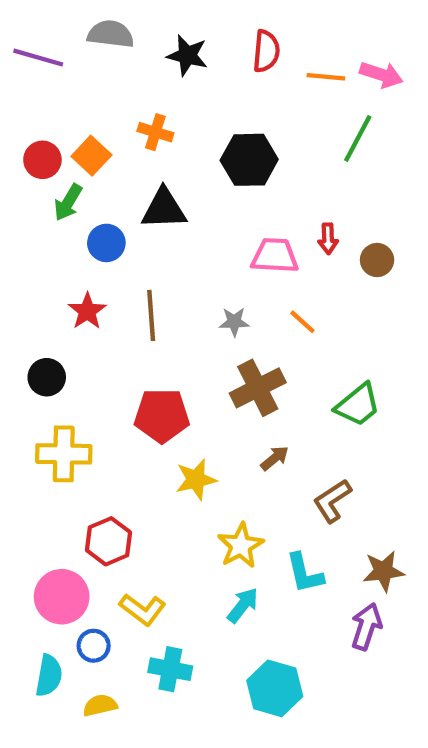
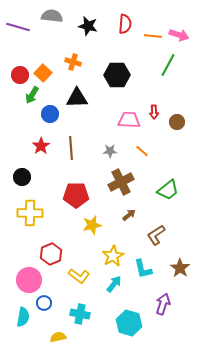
brown star: (383, 571) -> (180, 268), turned -30
yellow L-shape: (143, 609) -> (79, 276), moved
purple arrow: (366, 627) -> (163, 304), moved
yellow semicircle: (100, 705) -> (58, 337), moved

